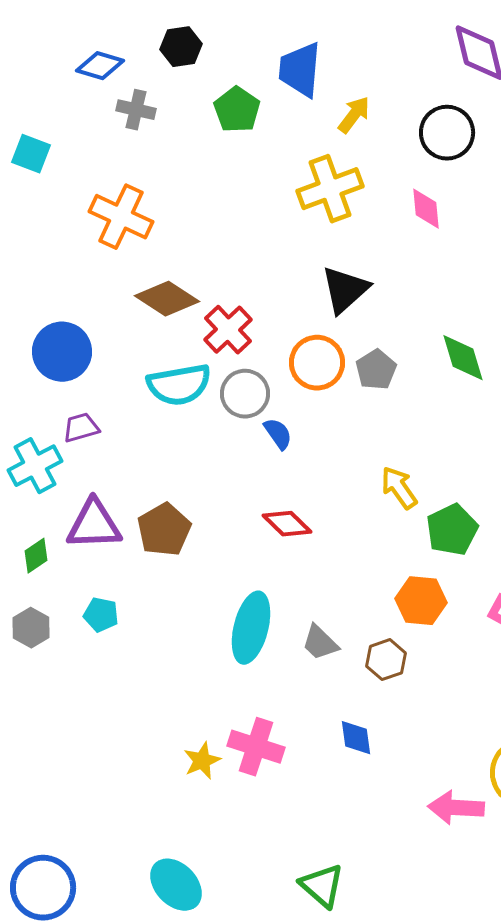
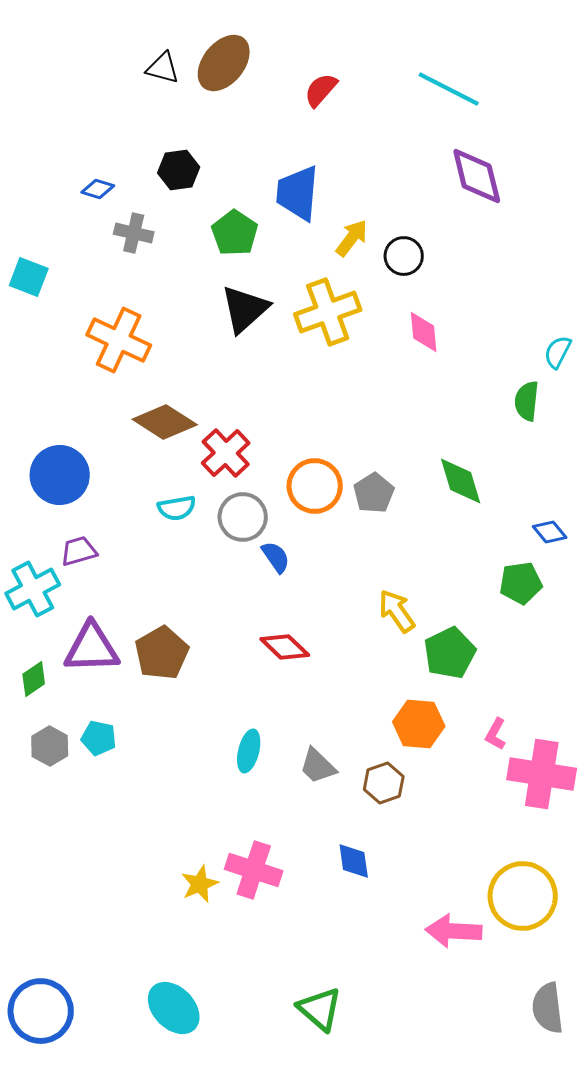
blue diamond: (100, 66) -> (98, 189), size x0.7
black circle: (447, 133) -> (404, 256), moved, size x0.7
black triangle: (345, 290) -> (245, 309), moved
cyan semicircle: (179, 385) -> (177, 508), size x0.6
gray hexagon: (31, 628) -> (50, 746), moved
cyan ellipse: (251, 628) -> (249, 751), size x0.6

